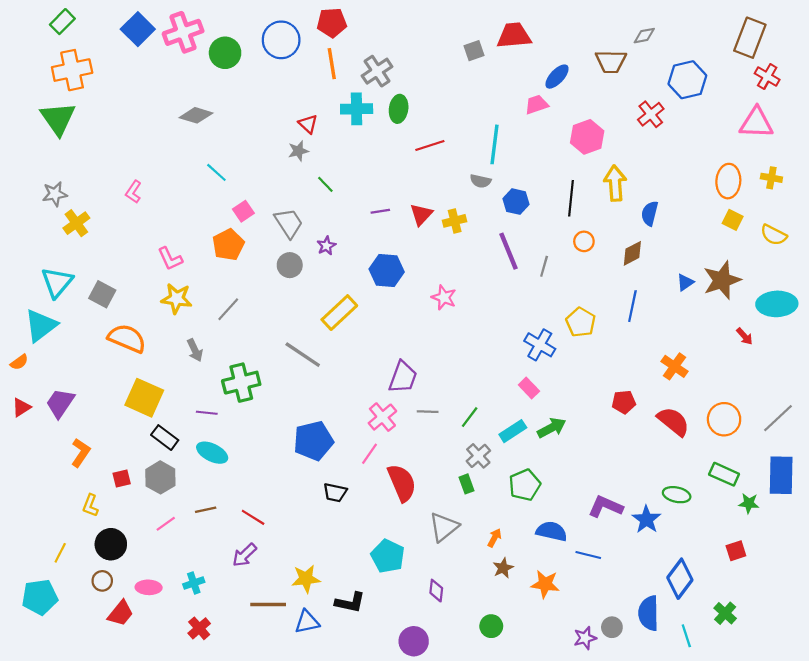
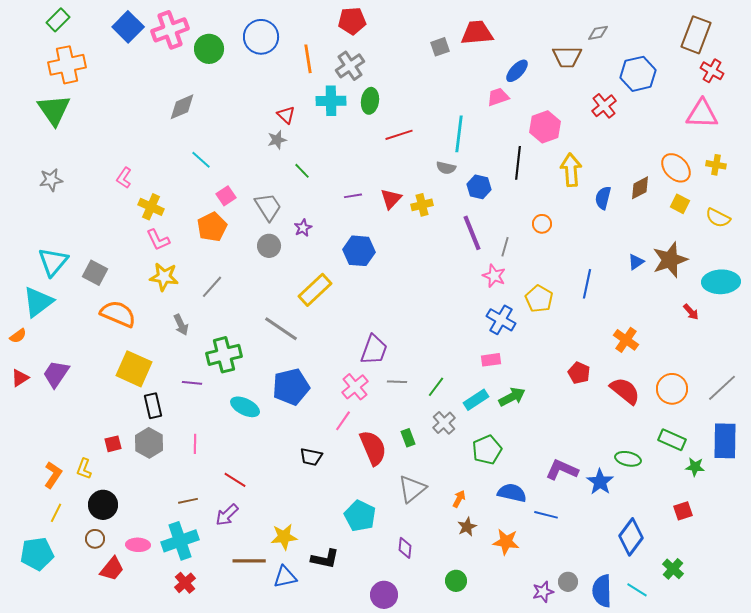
red pentagon: (332, 23) -> (352, 21), moved
gray diamond: (196, 115) -> (182, 107), turned -40
orange ellipse: (728, 181) -> (676, 168), turned -48
black line: (571, 198) -> (518, 163), moved
yellow cross: (76, 223) -> (151, 207), moved, turned -30
brown diamond: (632, 253) -> (640, 188), moved
pink star: (444, 297) -> (494, 276), moved
pink rectangle: (529, 388) -> (491, 360), turned -54
red pentagon: (624, 402) -> (579, 373), turned 30
black rectangle: (165, 438) -> (153, 406), turned 40
blue pentagon: (313, 441) -> (291, 387), moved
orange L-shape: (81, 453) -> (53, 475), moved
cyan ellipse: (212, 453) -> (245, 407), moved
green rectangle: (466, 484) -> (408, 438), moved
brown line: (206, 510) -> (188, 501), moved
pink line: (166, 524) -> (195, 444), moved, turned -54
cyan cross: (194, 583) -> (180, 541), size x1.8
blue semicircle: (649, 613) -> (602, 591), moved
cyan line: (686, 636) -> (637, 590), turned -40

